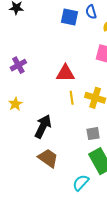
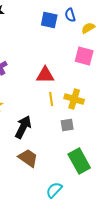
gray square: (93, 134) -> (67, 125), moved
cyan semicircle: (81, 183) -> (54, 190), moved

